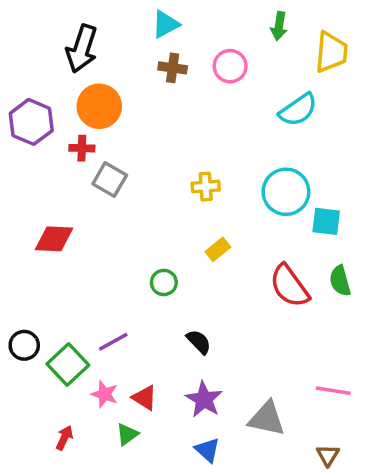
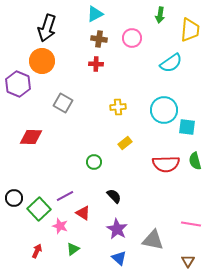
orange circle: (99, 106) -> (42, 61), moved
purple hexagon: (31, 122) -> (18, 84), moved
red cross: (82, 148) -> (96, 64), moved
red semicircle: (289, 286) -> (166, 164), turned -56
red triangle: (145, 398) -> (83, 213), moved

